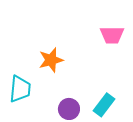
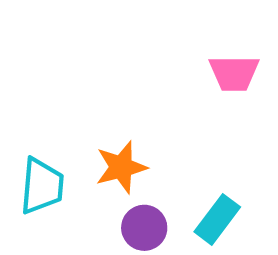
orange star: (51, 60) -> (121, 167), moved

